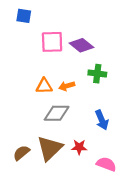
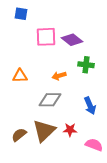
orange triangle: (44, 86) -> (20, 76), moved

